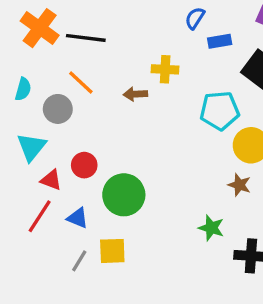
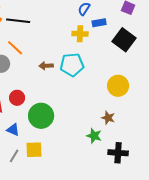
yellow cross: (165, 69) -> (80, 34), moved
brown arrow: (135, 94) -> (46, 66), moved
cyan pentagon: (220, 111) -> (72, 65), moved
brown star: (239, 185) -> (108, 118), moved

